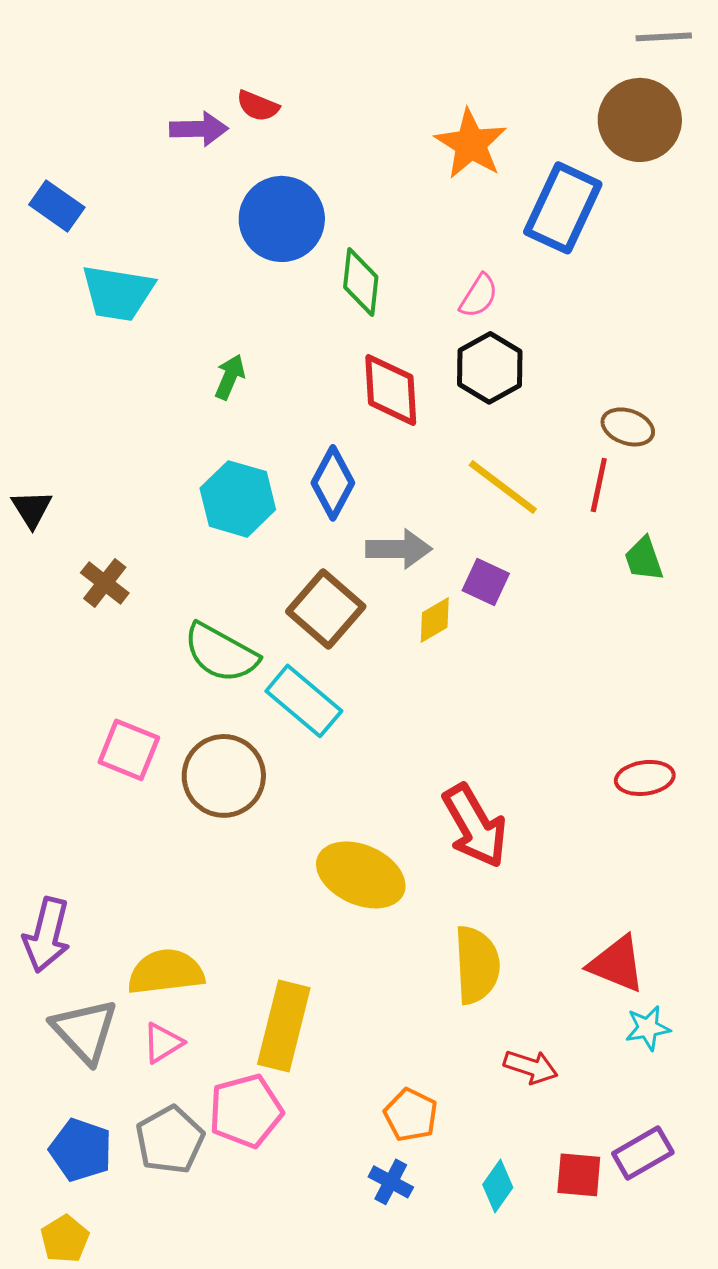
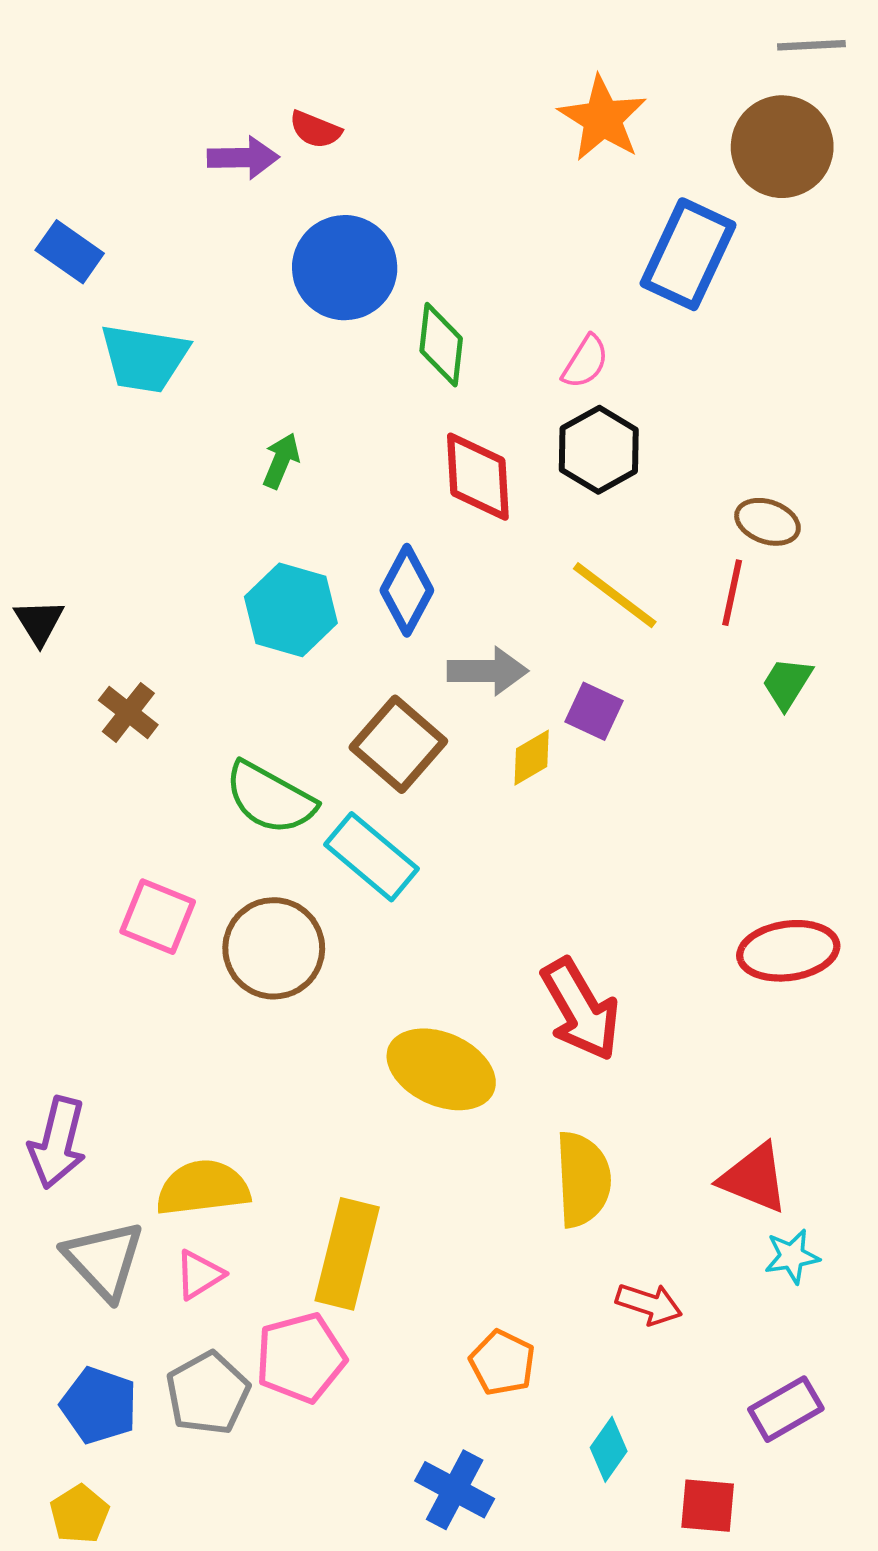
orange star: (471, 144) -> (602, 119), moved
green trapezoid: (644, 559) -> (787, 683), turned 51
red ellipse: (645, 778) -> (788, 951), size x1.4
red square: (579, 1175) -> (708, 1506), moved
blue cross: (391, 1182) -> (455, 1490), moved, size x1.4

